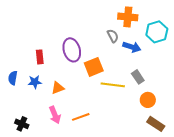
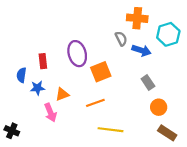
blue semicircle: (13, 78) -> (21, 75), moved
yellow line: (113, 85) -> (110, 130), moved
pink arrow: (55, 115) -> (50, 113), moved
orange line: (81, 117) -> (95, 103), moved
black cross: (22, 124) -> (12, 131), moved

